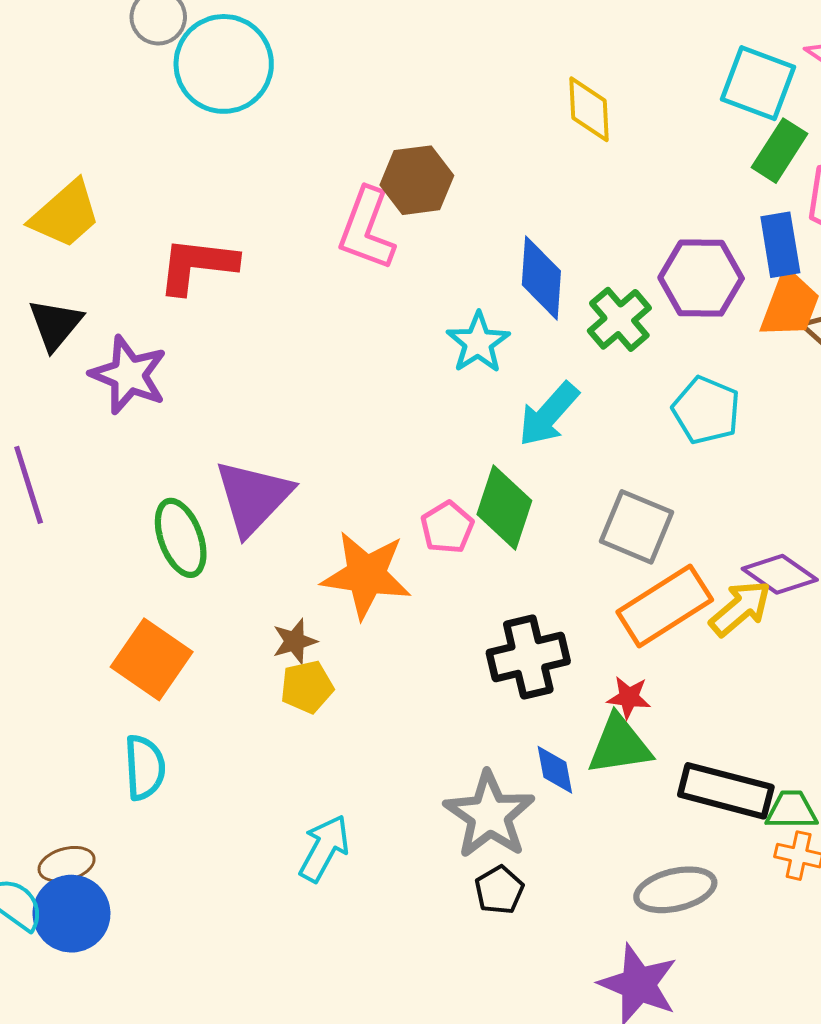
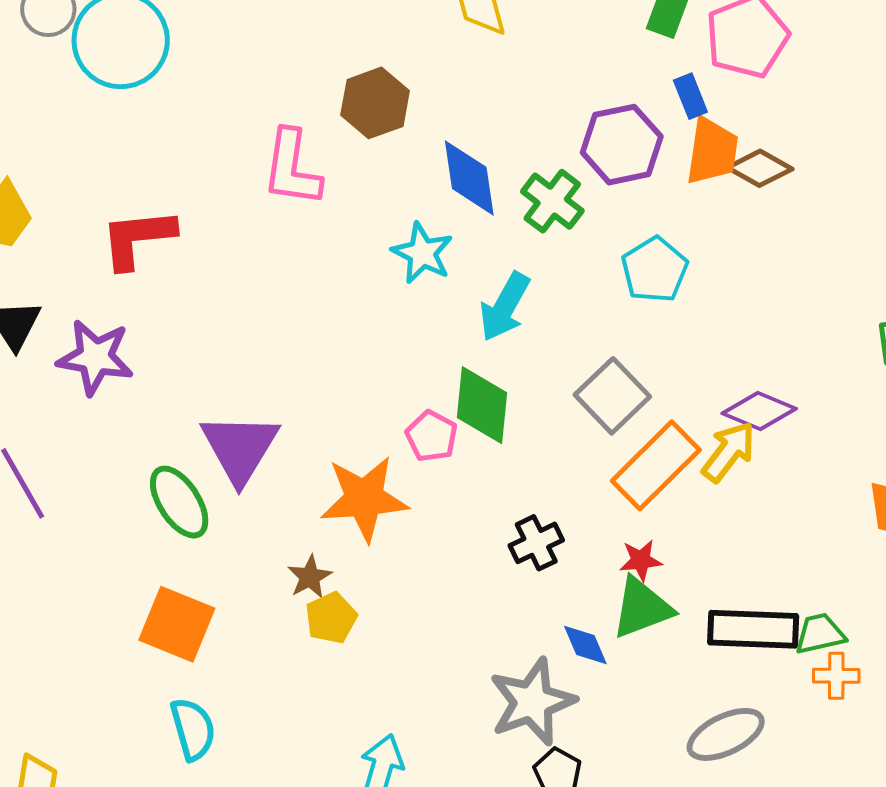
brown hexagon: (417, 180) -> (375, 103), moved
blue rectangle: (780, 245) -> (690, 96), size x0.7
cyan pentagon: (706, 410) -> (655, 270), turned 30
gray square: (637, 527) -> (612, 396), turned 36
black cross: (528, 657) -> (536, 543), size x0.7
gray star: (489, 815) -> (532, 702), turned 30

